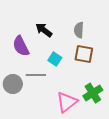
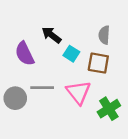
gray semicircle: (79, 30) -> (104, 35), moved
cyan square: (55, 59) -> (71, 54), moved
pink triangle: (67, 102) -> (78, 92), moved, turned -30

